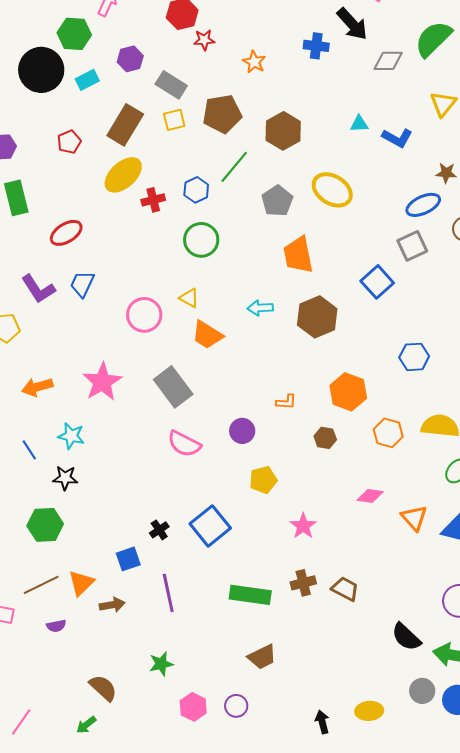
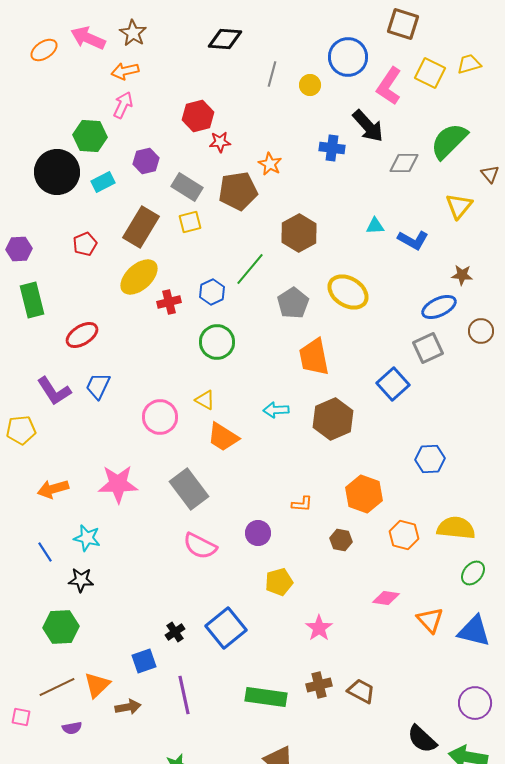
brown pentagon: (222, 114) -> (238, 191), moved
pink star: (102, 382) -> (118, 484), turned 30

